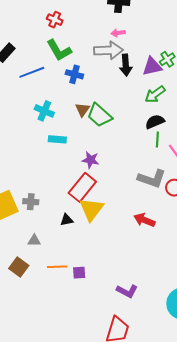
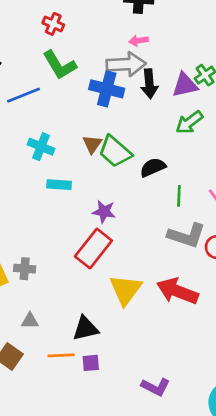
blue cross: (74, 74) -> (107, 89), moved, size x1.4
black semicircle: (155, 122) -> (153, 167), moved
green line: (157, 139) -> (179, 196), moved
yellow triangle: (91, 209) -> (126, 290), moved
black triangle: (67, 220) -> (85, 328), moved, size x1.5
red arrow: (144, 220) -> (177, 291), size x1.4

